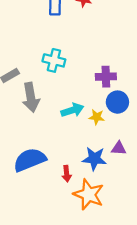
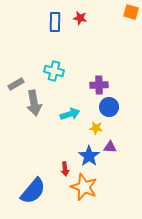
yellow star: (97, 117) -> (96, 128), moved
blue star: (94, 159) -> (89, 156), turned 30
blue semicircle: (30, 160) -> (33, 191), moved, turned 152

